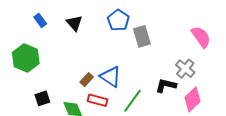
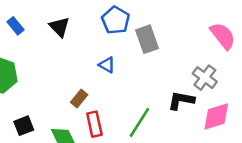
blue triangle: (111, 77) -> (107, 65), moved, size x0.6
pink diamond: (192, 99) -> (216, 116), turned 30
red rectangle: (97, 100) -> (94, 124), turned 66

